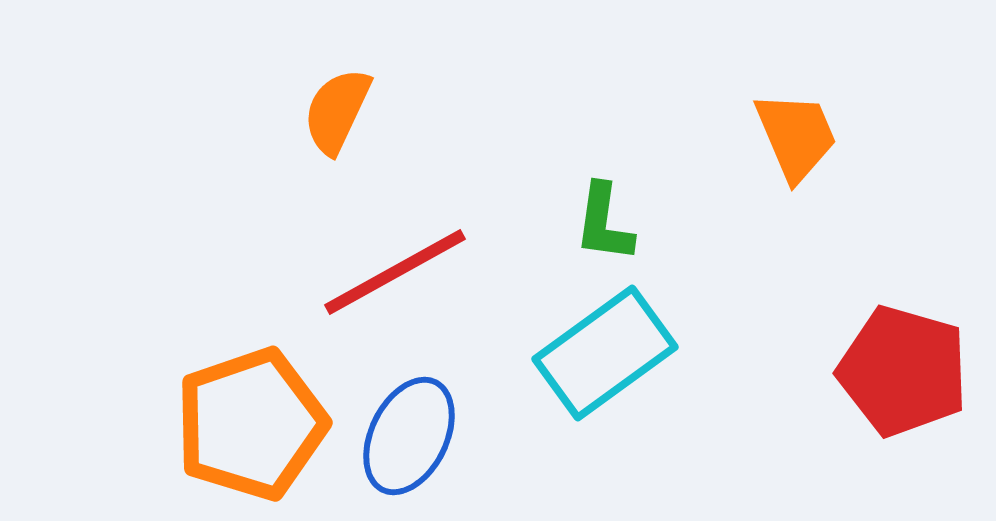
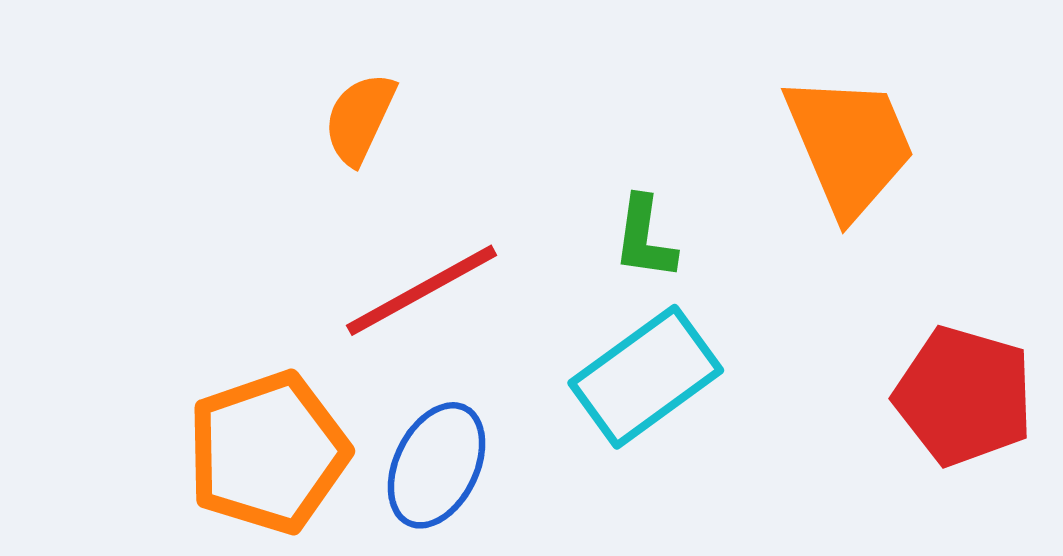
orange trapezoid: (796, 136) -> (850, 145), size x1.5

